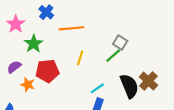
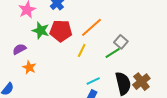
orange line: (71, 28) -> (91, 27), moved, turned -45
green star: (34, 44) -> (41, 30), turned -30
red pentagon: (47, 71) -> (61, 31), moved

